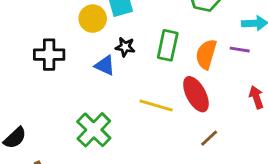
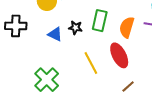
black star: (125, 47) -> (75, 28), moved
yellow line: (156, 105) -> (91, 63), turned 45

